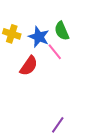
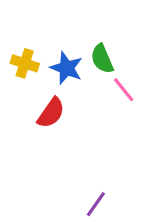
pink line: (55, 52) -> (124, 90), moved

